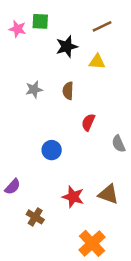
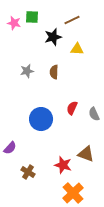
brown line: (102, 26) -> (72, 20), moved
red semicircle: (88, 122) -> (72, 108), moved
blue circle: (52, 150) -> (41, 119), size x1.5
red star: (73, 197) -> (63, 165), moved

